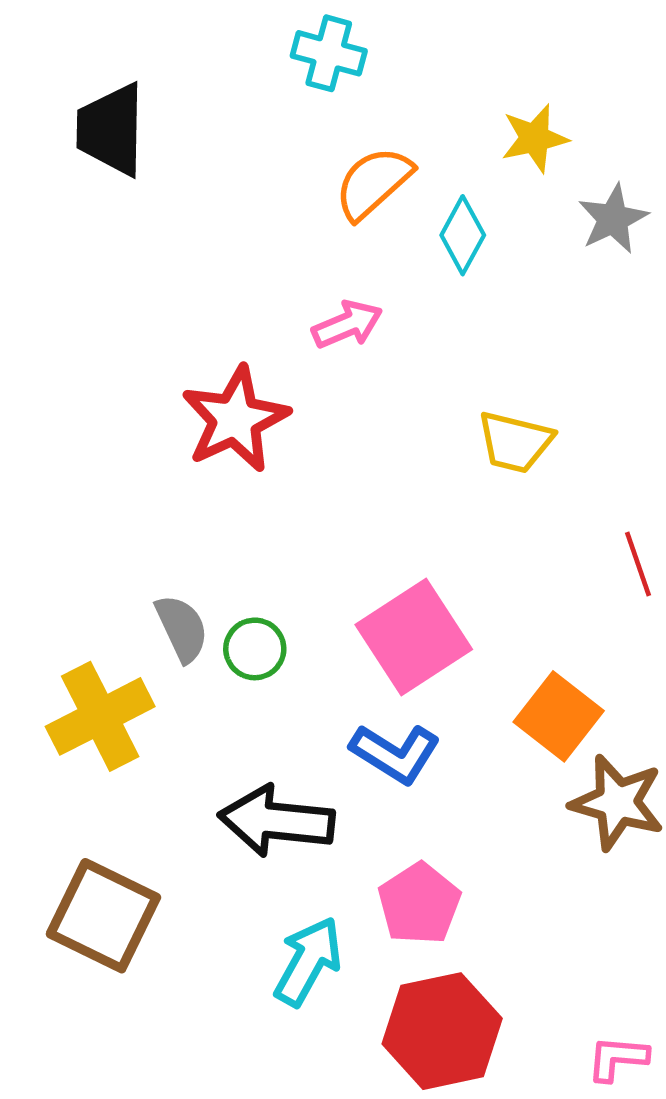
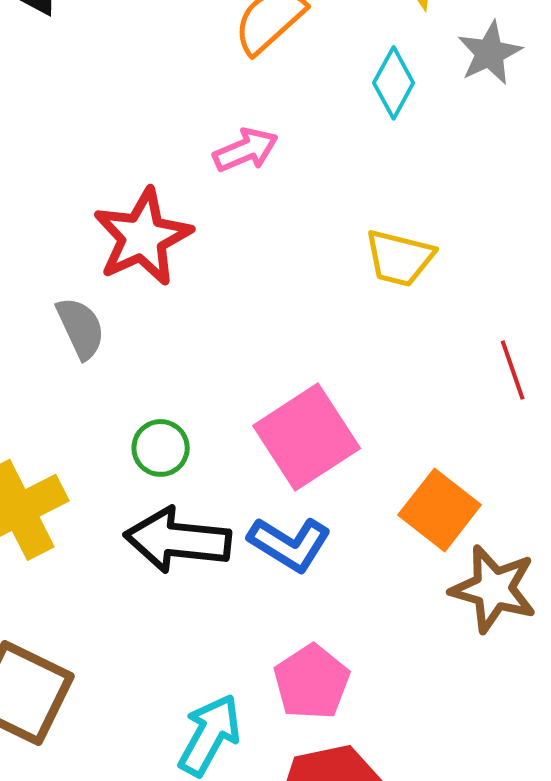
cyan diamond: (463, 235) -> (394, 83), moved
gray semicircle: (182, 628) -> (81, 328), moved
black arrow: (277, 821) -> (178, 540), moved

